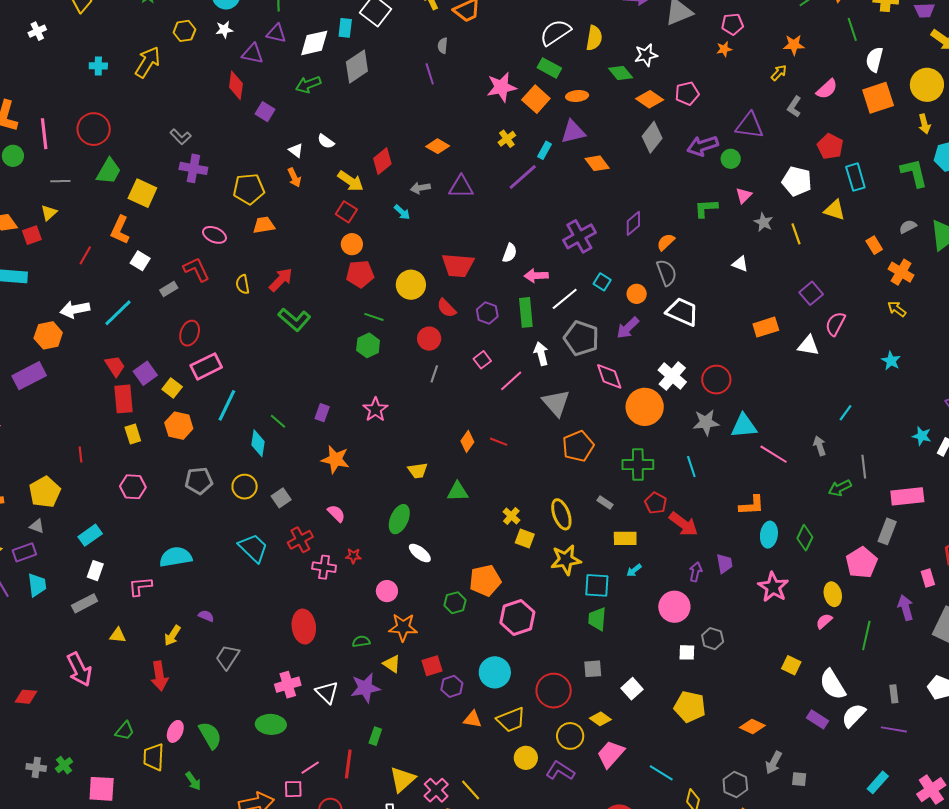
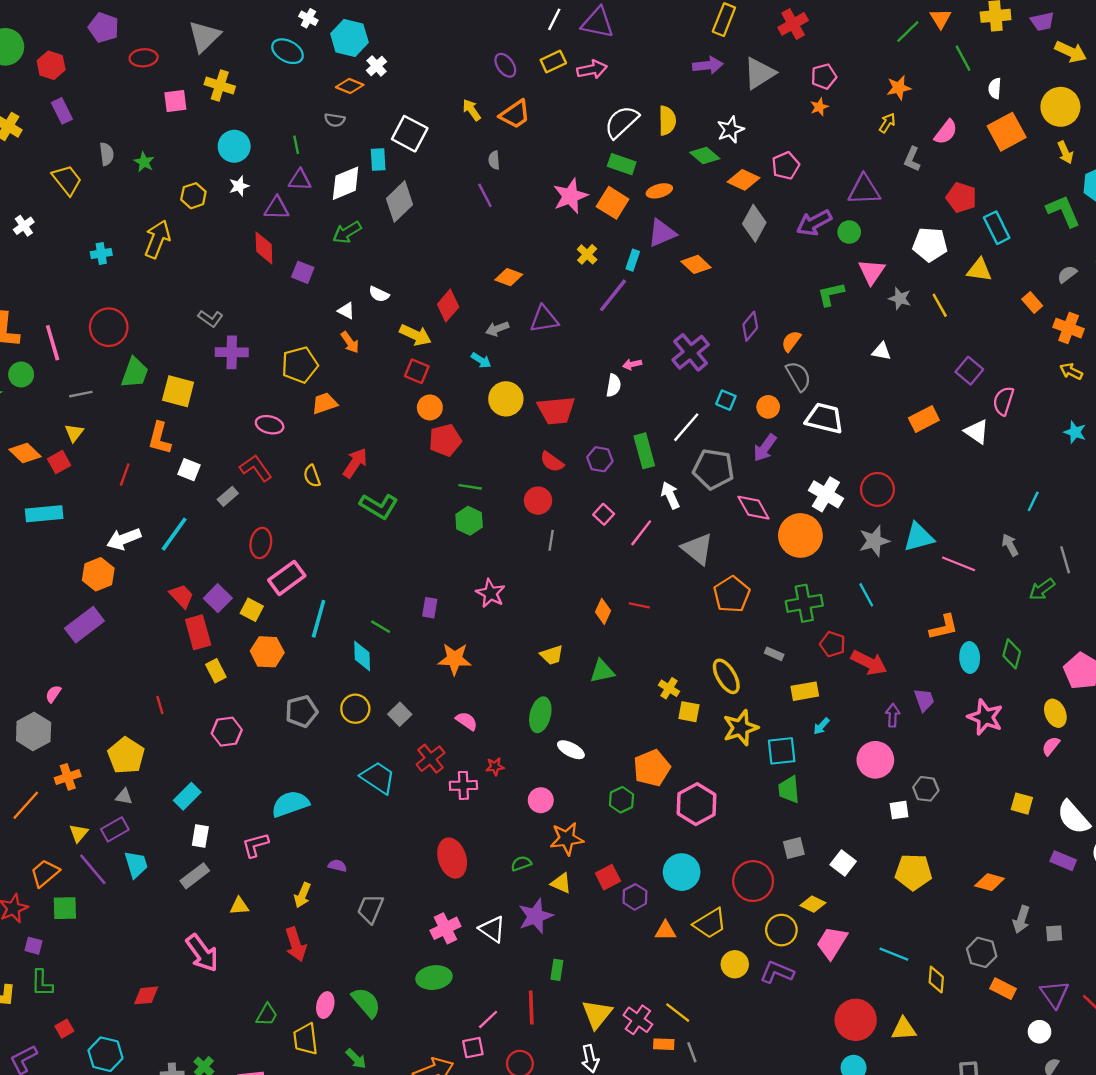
white semicircle: (874, 60) -> (995, 88), size x0.7
pink triangle: (744, 195) -> (872, 272), size x1.4
pink arrow: (536, 276) -> (632, 364), moved, size x0.7
yellow circle: (411, 285) -> (506, 399), moved
white triangle: (808, 346) -> (977, 432), turned 35

